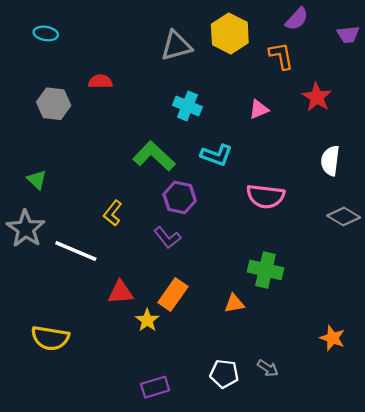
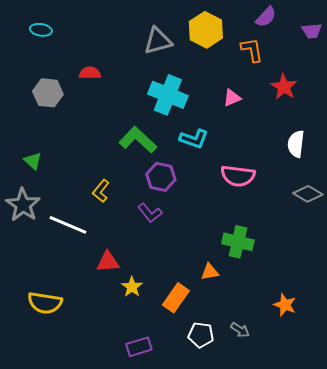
cyan cross: (187, 106) -> (168, 95), size x1.5
orange rectangle: (173, 295) -> (176, 298), moved
orange star: (332, 338) -> (285, 305), moved

